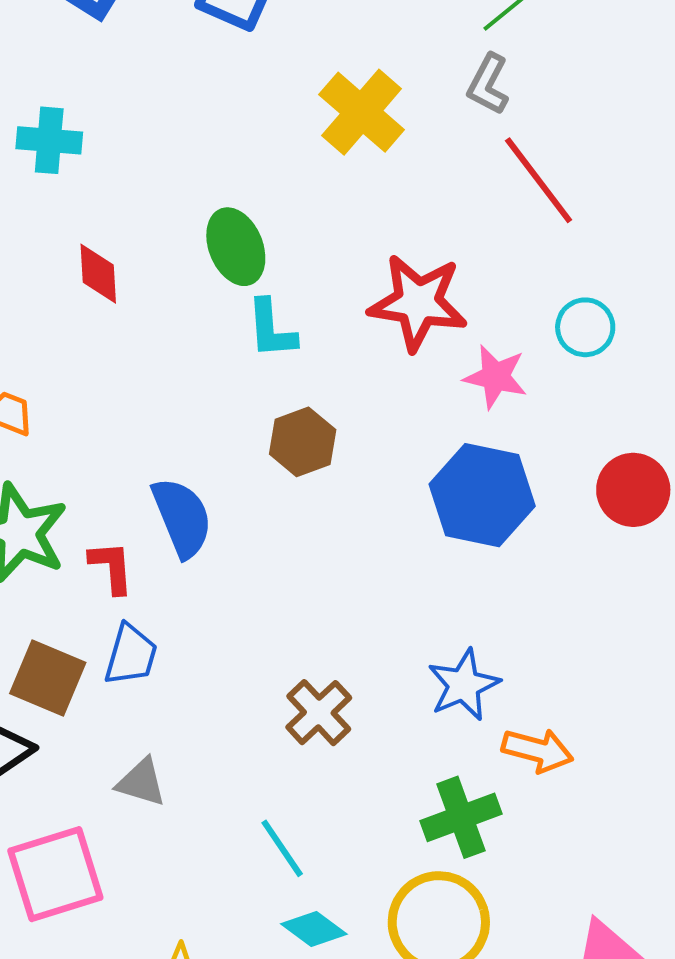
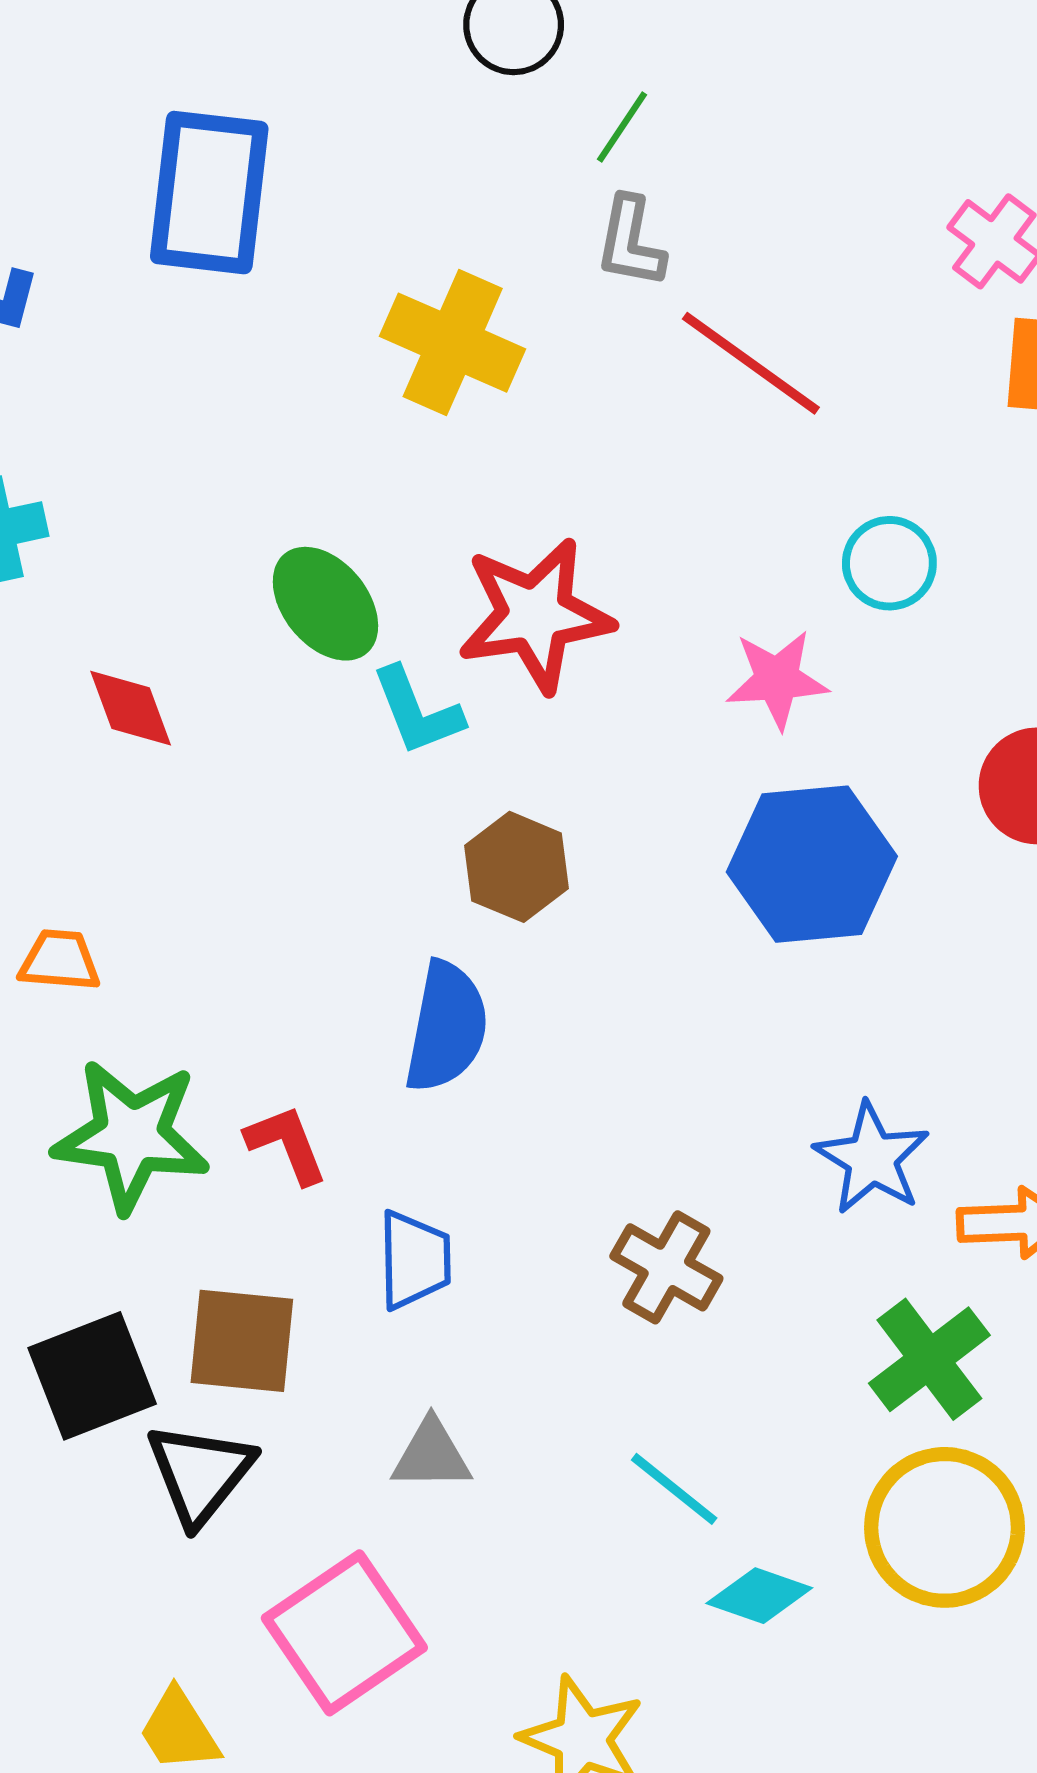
red star: (418, 302) -> (535, 615), moved
blue semicircle: (182, 517) -> (446, 1027), moved, turned 50
blue trapezoid: (131, 655) -> (414, 1260), moved

